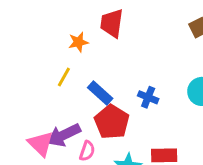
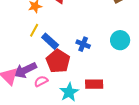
yellow line: (64, 77) -> (34, 30), moved
pink semicircle: (87, 151) -> (41, 81), turned -136

